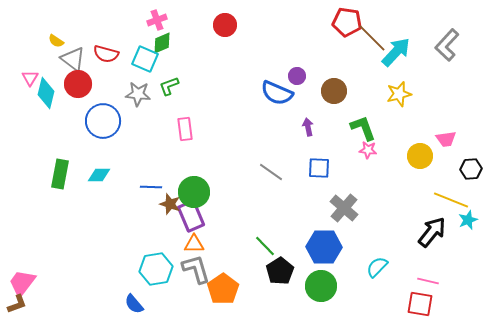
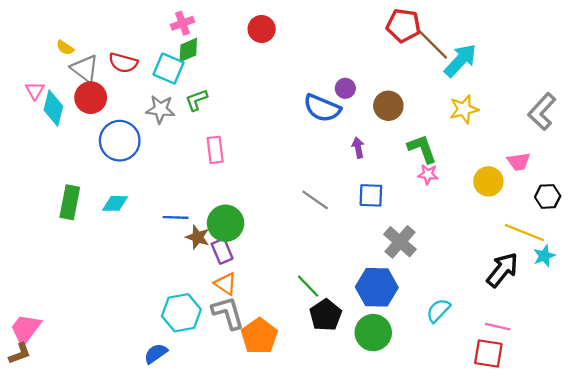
gray L-shape: (447, 45) -> (542, 112), moved
purple rectangle: (191, 216) -> (222, 251), size x0.7
orange triangle: (194, 244) -> (226, 284), turned 35
blue semicircle: (134, 304) -> (156, 353), turned 95

